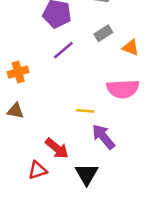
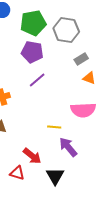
gray rectangle: (103, 33) -> (81, 59), moved
red triangle: (37, 170) -> (17, 173), turned 35

